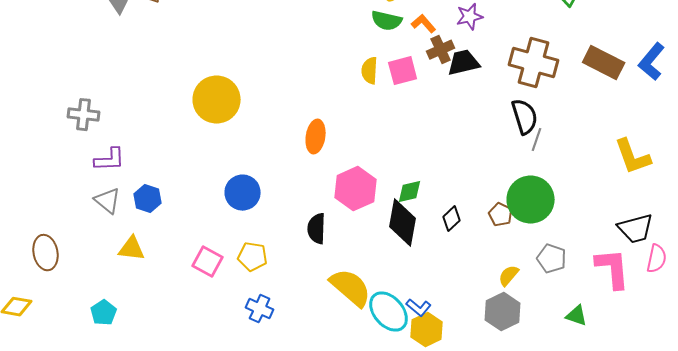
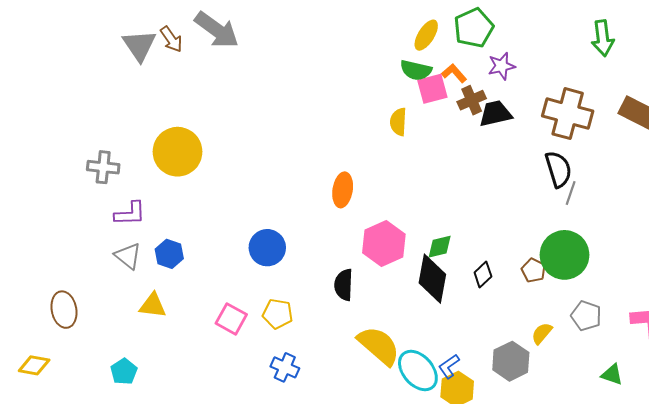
pink square: (403, 71) -> (432, 89), moved
yellow circle: (217, 100) -> (178, 152), moved
blue L-shape: (419, 308) -> (449, 366), turned 105
gray hexagon: (503, 312) -> (511, 361), moved

